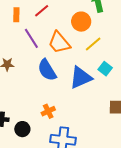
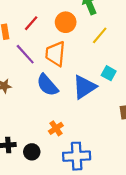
orange circle: (81, 22) -> (66, 22), moved
orange trapezoid: (59, 43) -> (55, 54), turned 55
yellow line: (93, 44) -> (100, 35), moved

